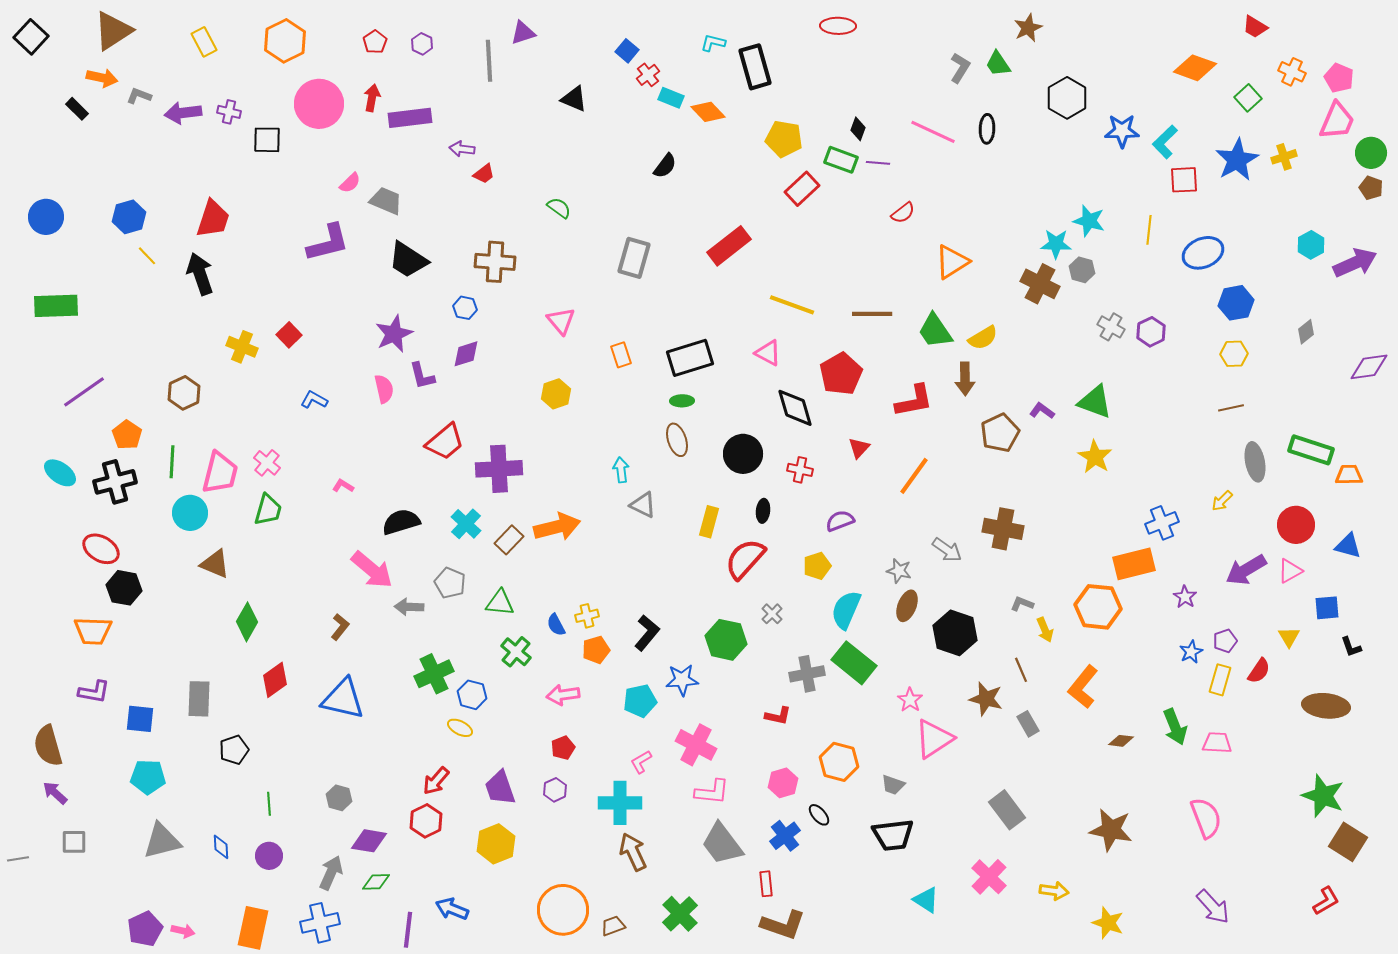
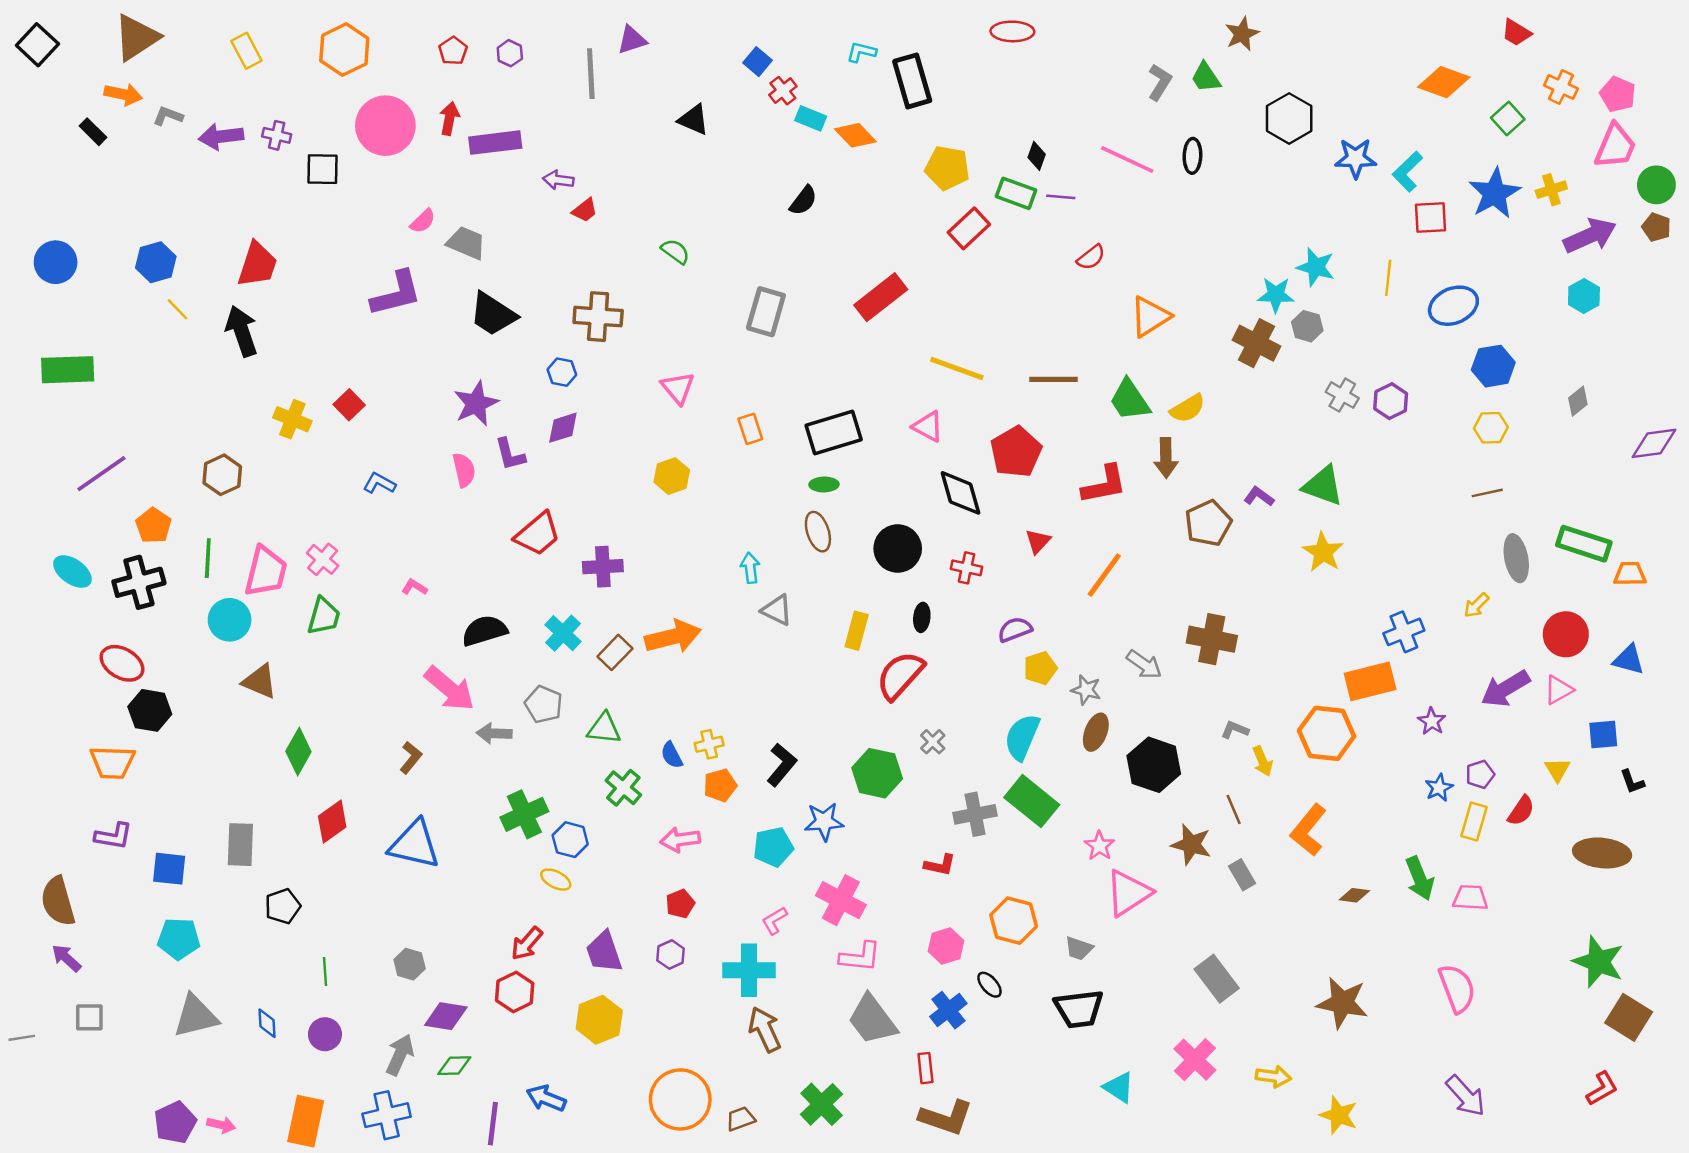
purple arrow: (1355, 263) -> (1590, 236), moved
purple cross: (499, 469) -> (603, 567), size x0.7
yellow pentagon: (817, 566) -> (1040, 668), moved

